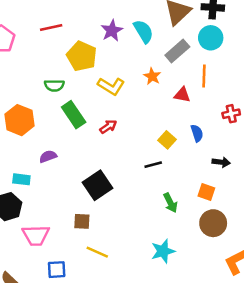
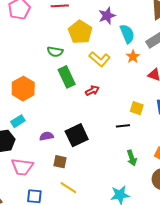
cyan semicircle: (143, 31) -> (127, 34), moved
orange hexagon: (20, 120) -> (23, 89), moved
yellow square: (167, 140) -> (137, 108), turned -32
purple semicircle: (48, 156) -> (46, 136), moved
cyan rectangle: (21, 179) -> (18, 121), turned -48

